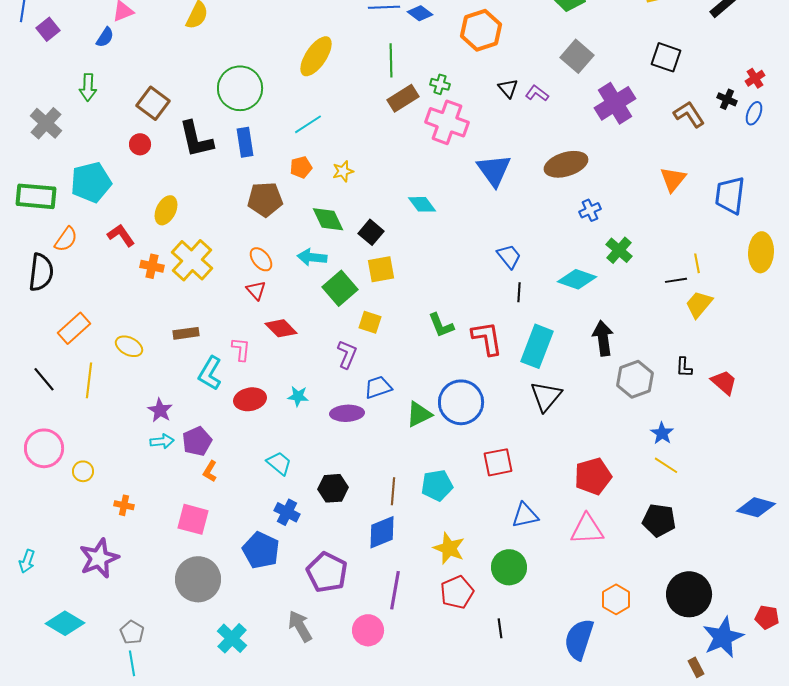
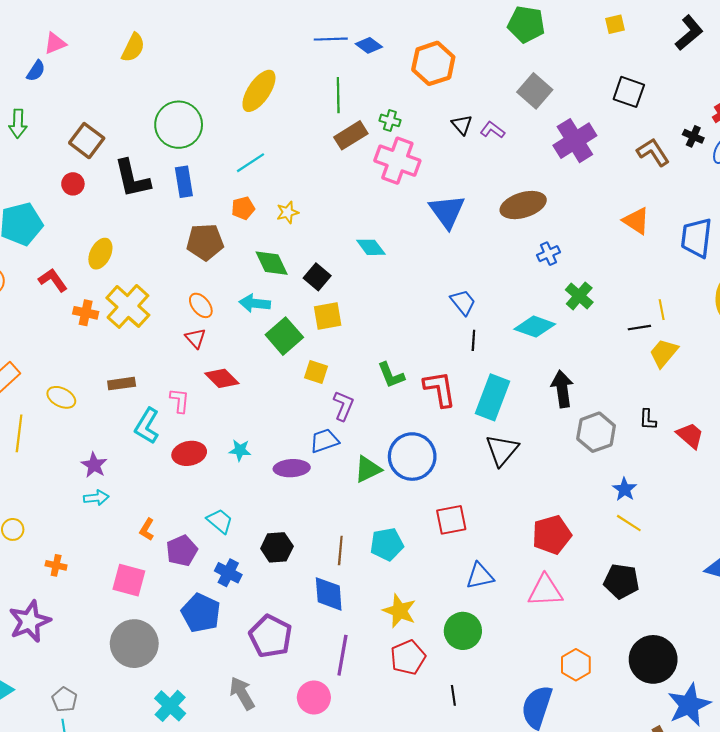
orange triangle: (673, 179) -> (636, 221), turned -36
purple L-shape: (347, 354) -> (343, 406), moved
purple pentagon: (197, 441) -> (182, 551), moved
blue diamond: (382, 532) -> (329, 594), turned -72

